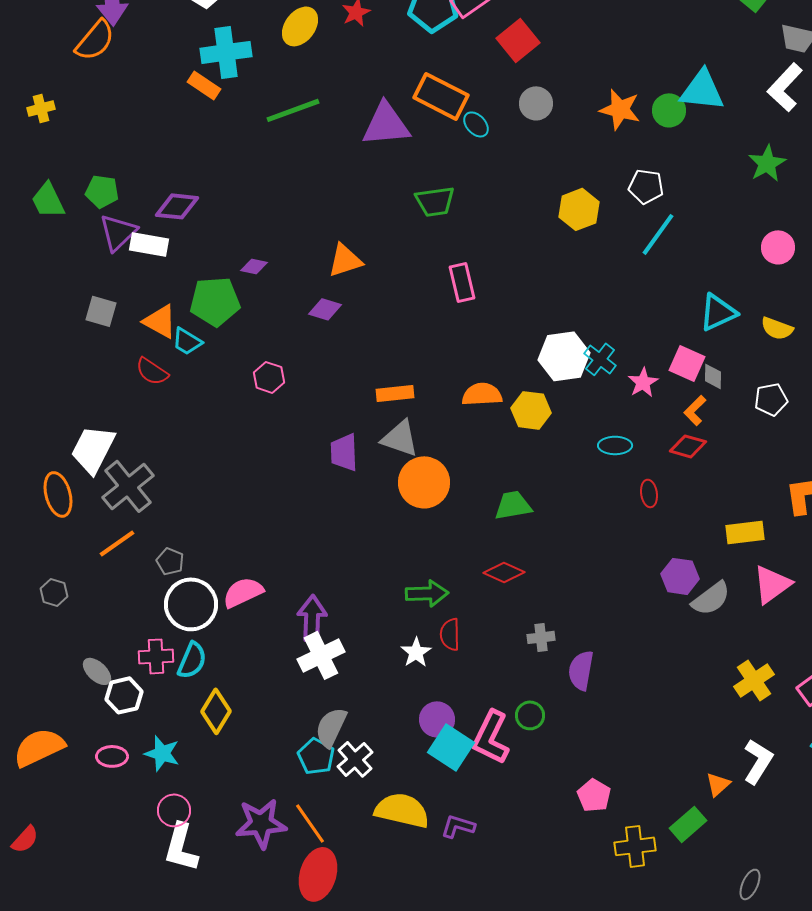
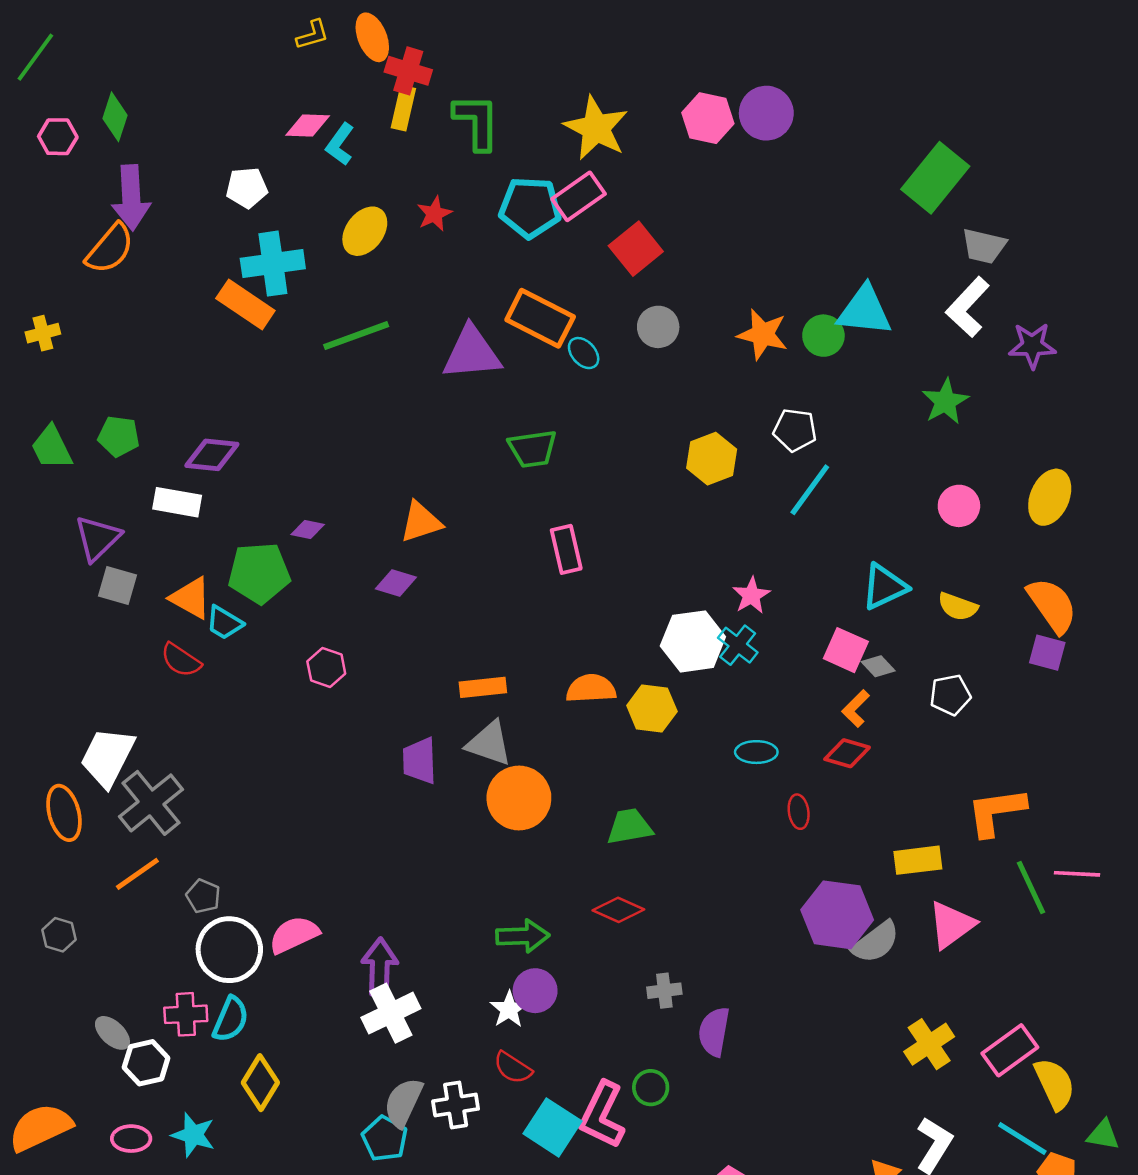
orange rectangle: (204, 85) -> (245, 305), size x1.4
purple triangle: (118, 232) -> (98, 538), moved
gray diamond: (713, 376) -> (878, 666), turned -44
pink star: (643, 382) -> (751, 595), moved
purple hexagon: (680, 576) -> (837, 915), size x1.5
red semicircle: (450, 634) -> (513, 1068), moved, turned -56
purple circle: (437, 719) -> (535, 991), moved
white cross: (355, 759) -> (456, 1105), moved, turned 33

